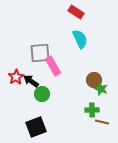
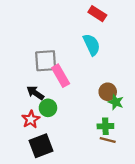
red rectangle: (76, 12) -> (97, 14), moved
red star: (16, 77) -> (31, 119), moved
brown line: (102, 122) -> (108, 140), moved

